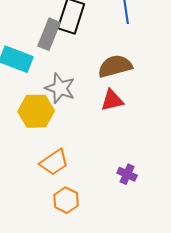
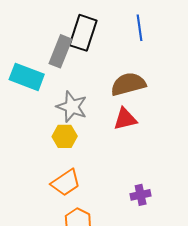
yellow hexagon: (36, 111) -> (65, 136), moved, size x0.7
purple cross: (127, 174) -> (141, 195), turned -36

